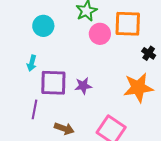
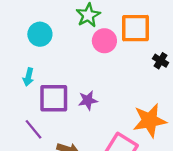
orange star: (138, 88) -> (150, 120), moved
purple line: (34, 109) -> (34, 129), turned -48

